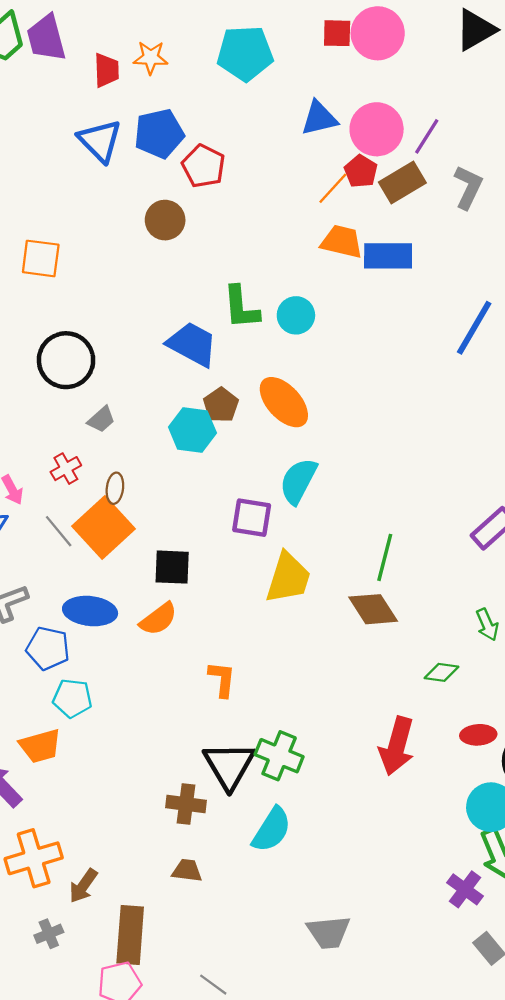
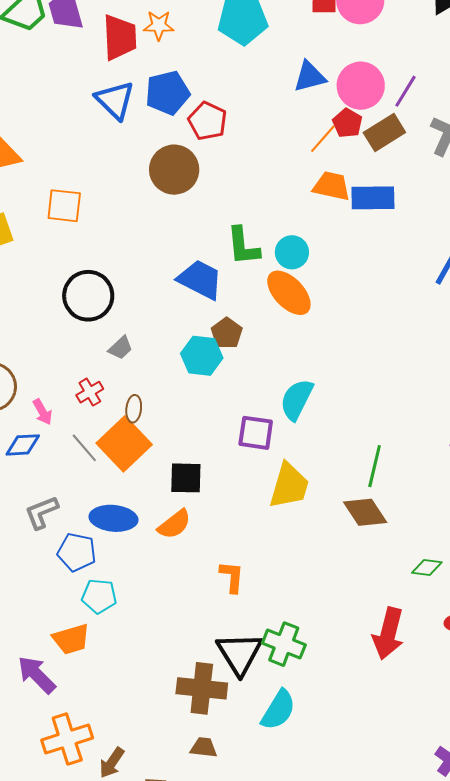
red trapezoid: (106, 70) -> (120, 37), size x1.5
brown circle: (165, 220) -> (174, 170), size x1.4
orange ellipse: (284, 402) -> (289, 293), moved
brown cross: (186, 804) -> (202, 688), size x1.4

